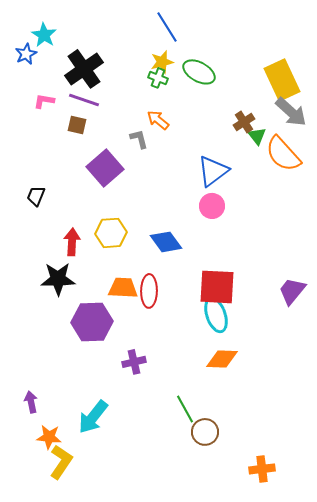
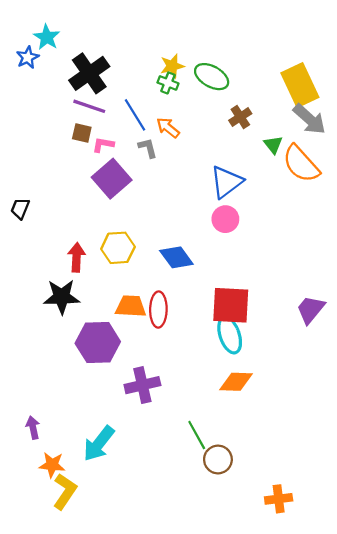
blue line: (167, 27) -> (135, 115), moved
pink L-shape: (44, 101) -> (103, 145), moved
brown cross: (244, 122) -> (240, 117), moved
black trapezoid: (36, 196) -> (20, 208), moved
purple cross: (134, 362) -> (142, 385), size x1.4

